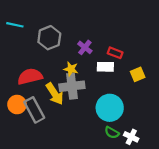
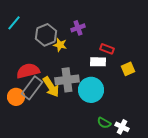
cyan line: (15, 25) -> (14, 23), turned -63
purple cross: (85, 47) -> (78, 28), moved, turned 32
yellow star: (71, 69) -> (60, 45), moved
cyan circle: (110, 108) -> (91, 90), moved
gray rectangle: (34, 110) -> (32, 88), moved, turned 65

